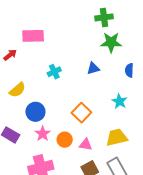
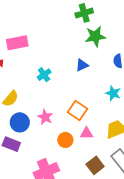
blue circle: (35, 112) -> (20, 122), moved
pink star: (43, 134) -> (45, 117), moved
pink triangle: (86, 145) -> (87, 133), moved

